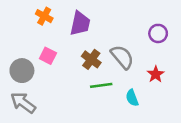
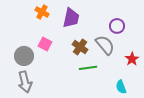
purple circle: (158, 33) -> (117, 26), moved
cyan semicircle: (132, 98) -> (121, 87), moved
gray arrow: (23, 103) -> (25, 82), turned -140

